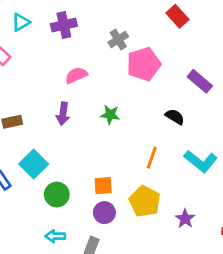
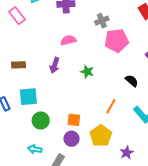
cyan square: (34, 164) -> (28, 97), turned 30

